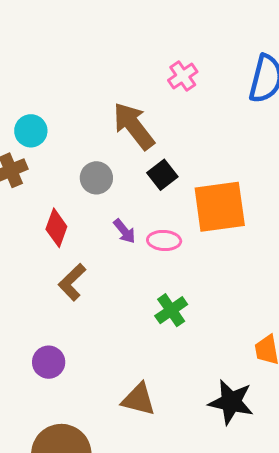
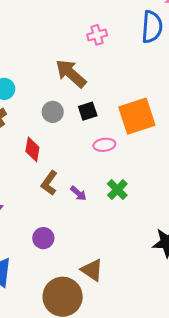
pink cross: (183, 76) -> (97, 35), turned 30
black square: (162, 175) -> (88, 111), moved, turned 30
purple arrow: (124, 231) -> (78, 193), moved
brown triangle: (139, 399) -> (92, 270), moved, turned 30

